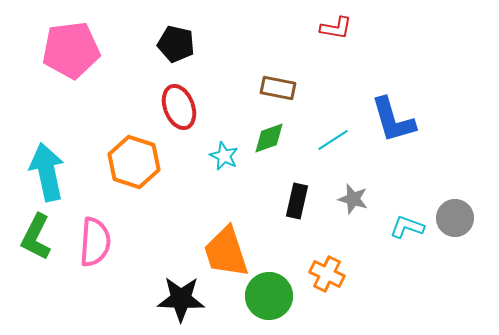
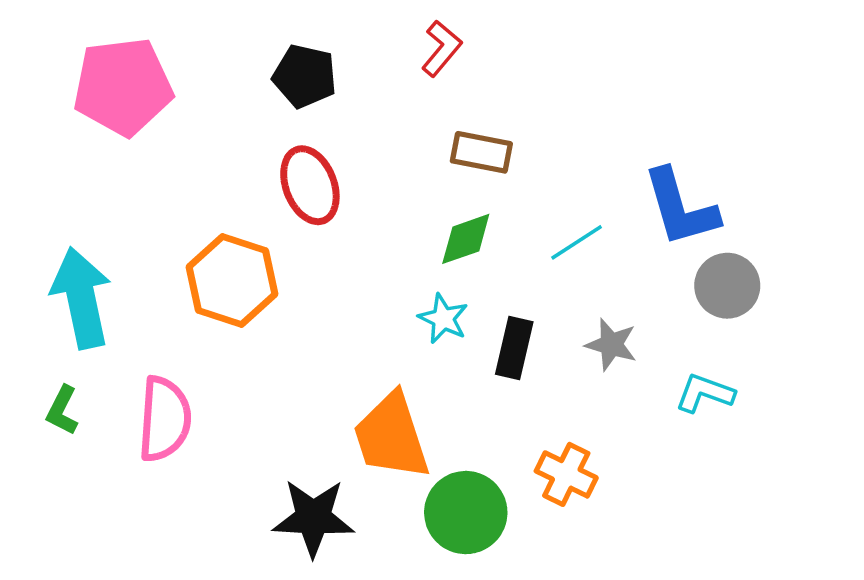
red L-shape: (336, 28) -> (442, 48), moved, turned -60
cyan star: (224, 156) -> (443, 319), moved
gray circle: (455, 218) -> (727, 286), moved
green L-shape: (36, 237) -> (62, 410), size x0.6

